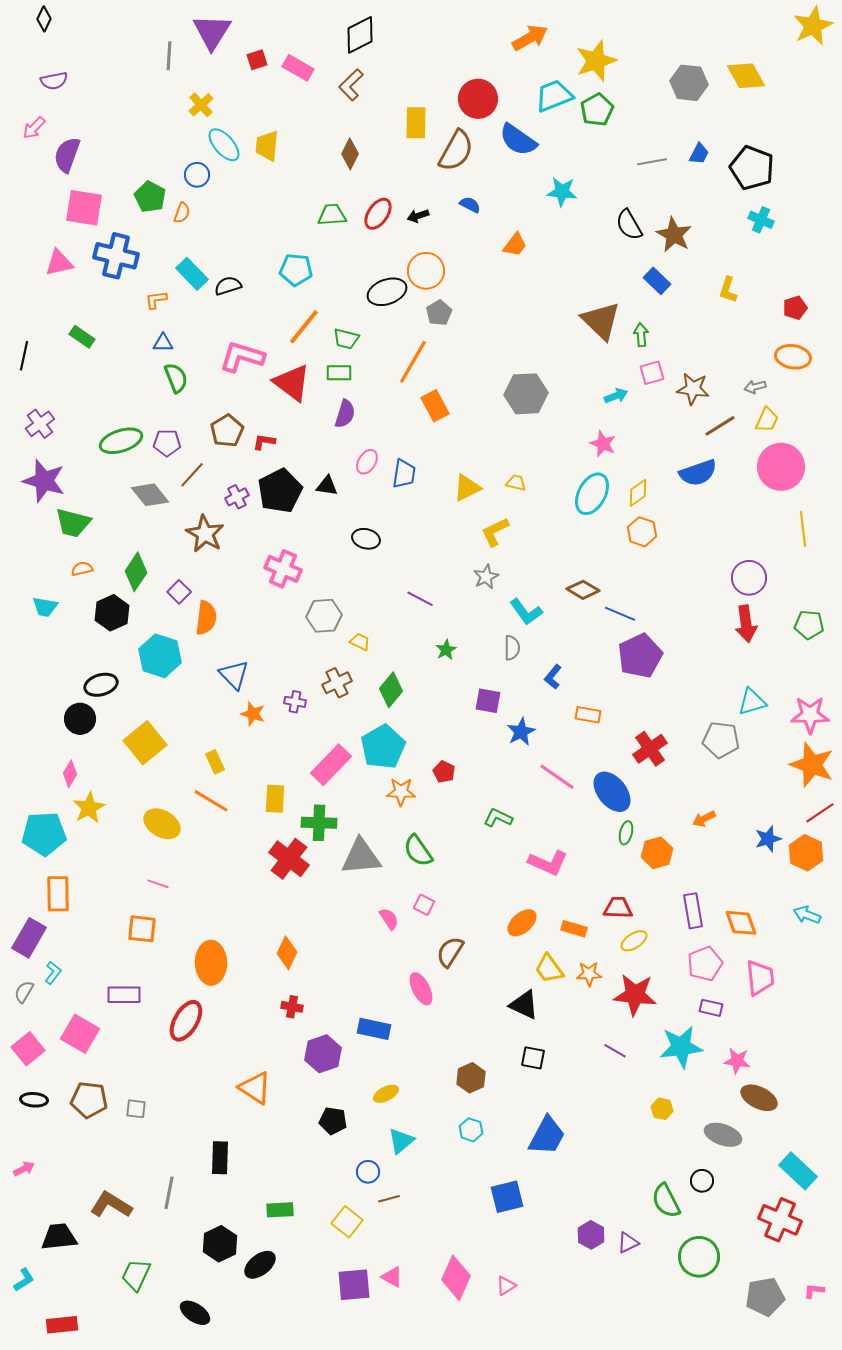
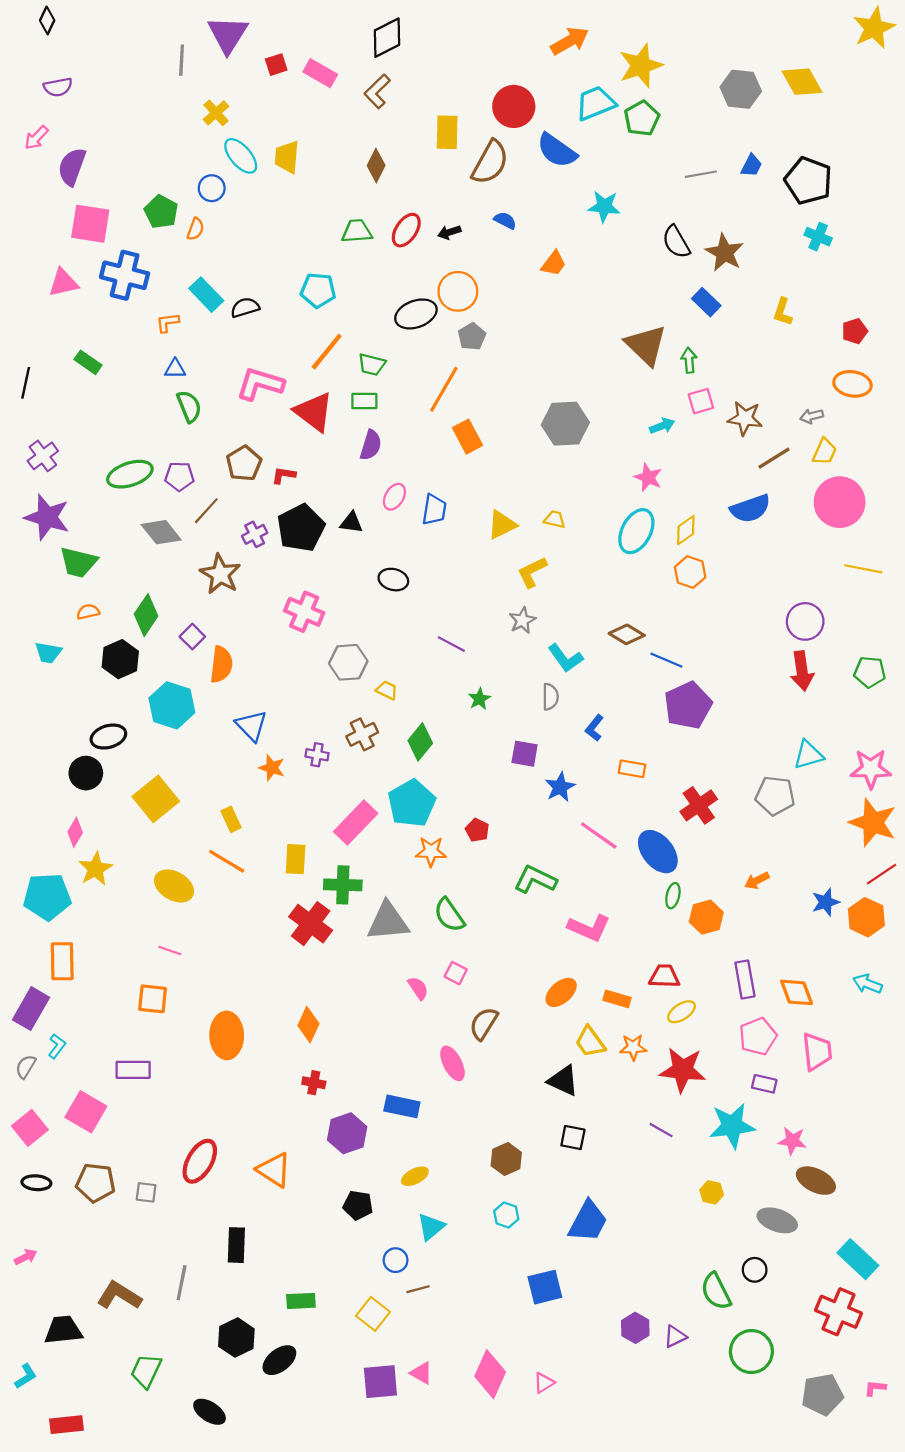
yellow line: (803, 529) -> (863, 569), turned -72
green L-shape: (498, 818) -> (535, 880), size x1.4
red ellipse: (186, 1021) -> (200, 1161), moved

